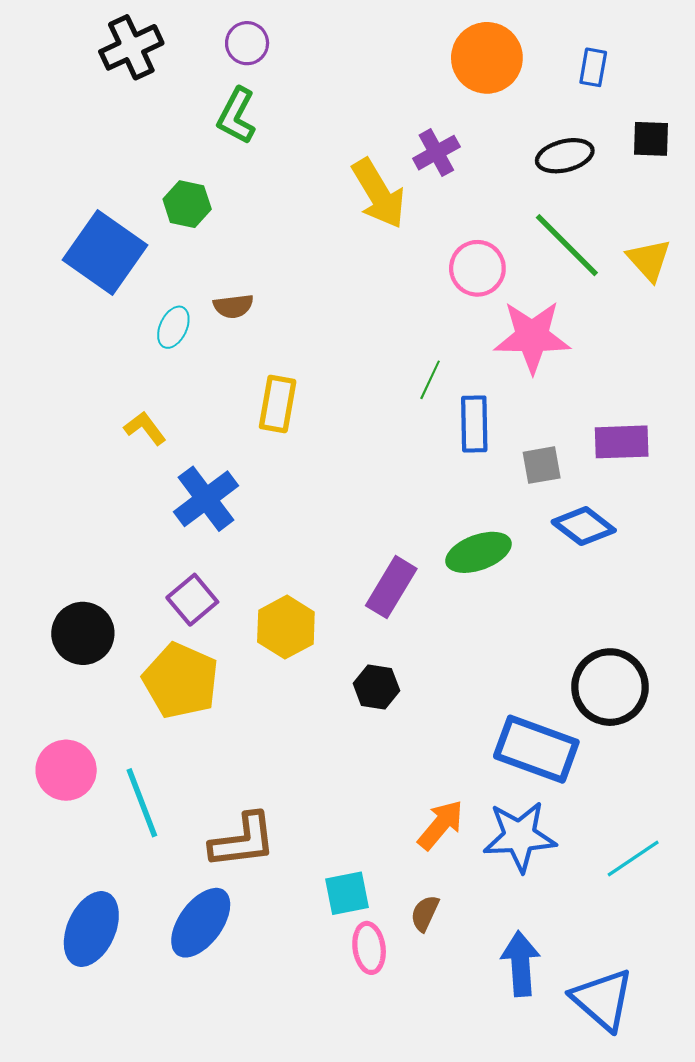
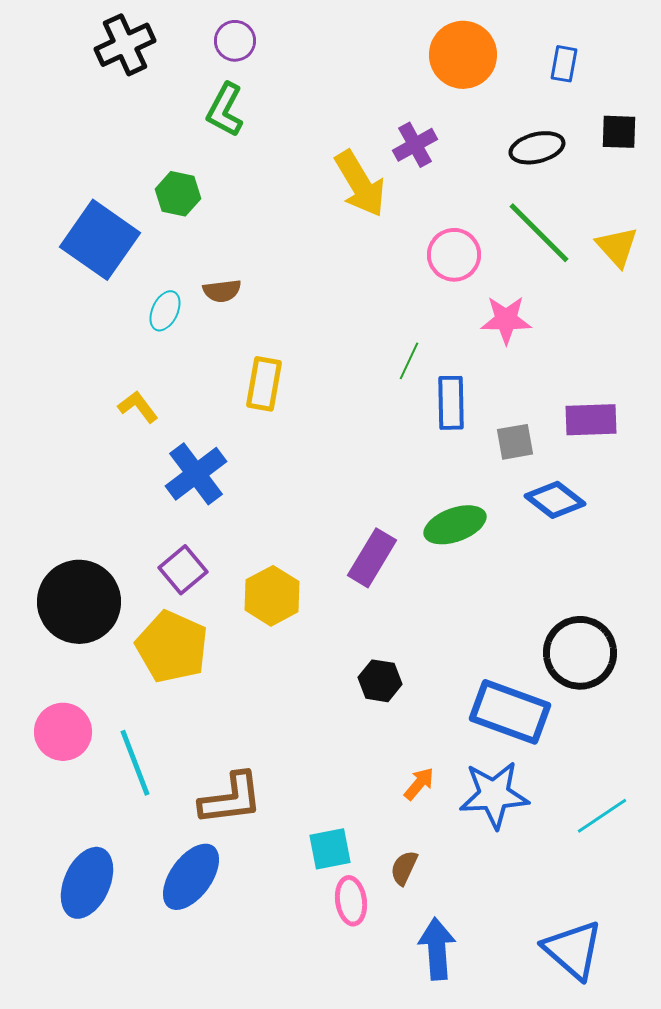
pink star: (532, 337) -> (506, 320), size x0.7
black circle: (83, 633) -> (79, 602), size x1.4
black hexagon: (376, 687) -> (380, 681), moved
orange arrow: (441, 825) -> (419, 784), size x0.7
blue arrow: (521, 964) -> (437, 949), moved

